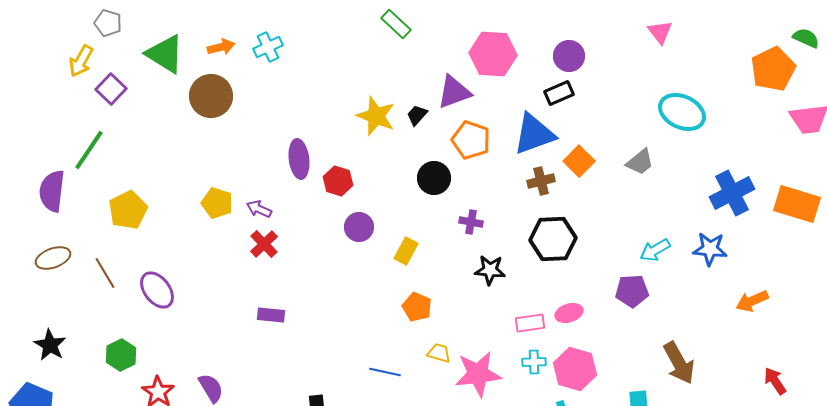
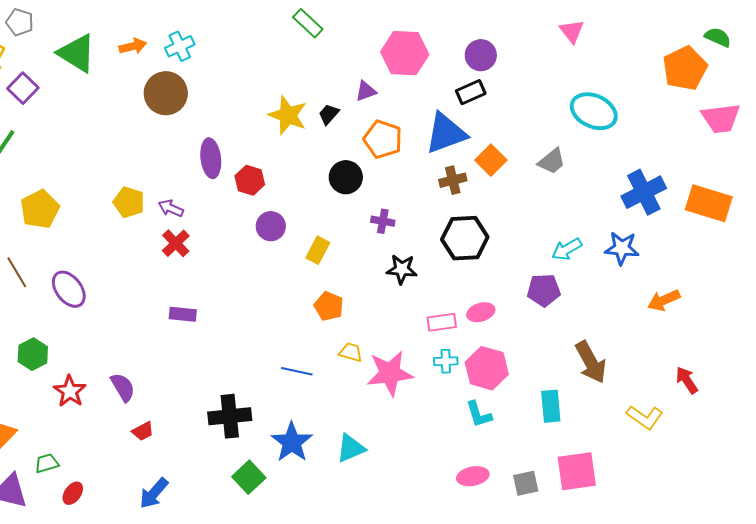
purple triangle: (454, 92) -> (366, 91), size x0.6
brown circle: (211, 96) -> (166, 93), moved

